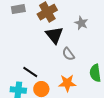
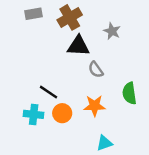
black triangle: (54, 35) -> (78, 46), turned -48

